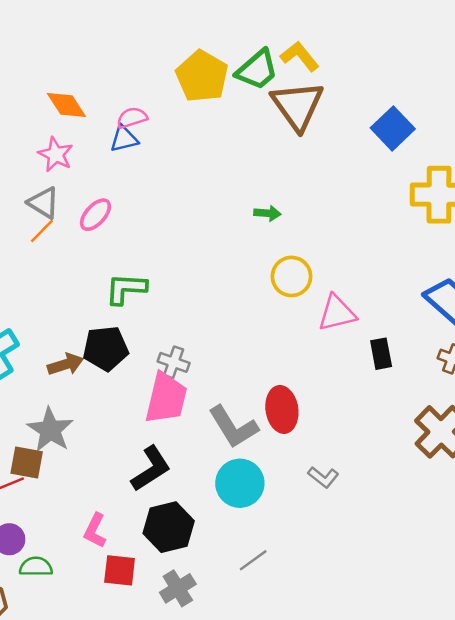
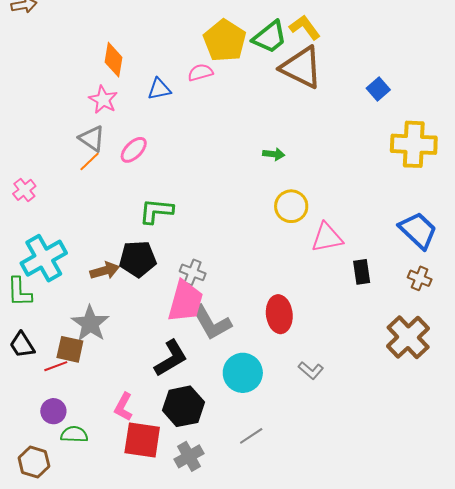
orange diamond: (66, 105) -> (113, 60), turned 40
brown triangle: (297, 105) -> (301, 67), turned -30
pink semicircle: (132, 118) -> (200, 72), moved
blue square: (393, 128) -> (378, 89), size x0.7
gray L-shape: (233, 427) -> (211, 323), moved
red square: (120, 570) -> (142, 440), size x1.4

